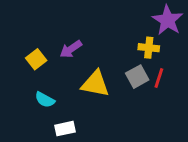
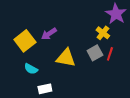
yellow cross: (149, 48) -> (103, 33), turned 32
yellow square: (36, 59) -> (25, 41), size x1.5

